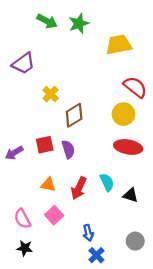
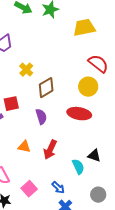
red square: (45, 145) -> (11, 104), moved
red ellipse: (128, 147) -> (79, 114), moved
cyan semicircle: (107, 182) -> (78, 167), moved
pink square: (54, 215) -> (29, 189), moved
blue arrow: (88, 233) -> (58, 188), turned -32

